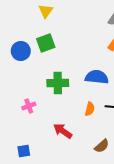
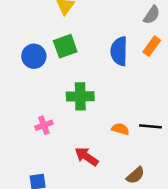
blue semicircle: (97, 77) -> (119, 51), moved, turned -95
orange semicircle: (90, 109) -> (120, 129), turned -88

